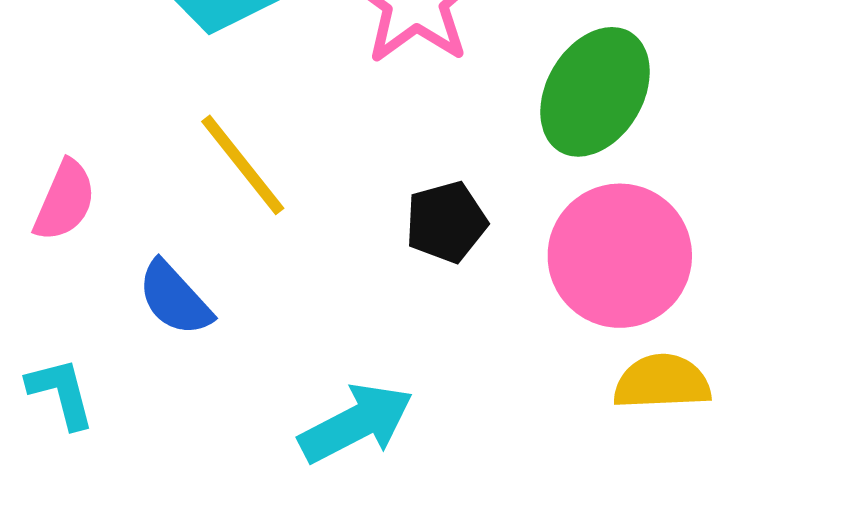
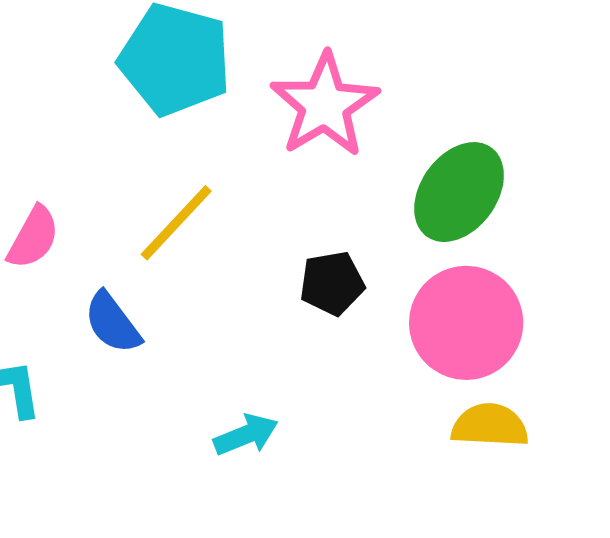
yellow line: (243, 165) -> (176, 223), turned 76
cyan arrow: (356, 423) -> (246, 435), size x0.7

